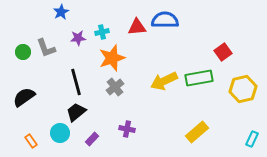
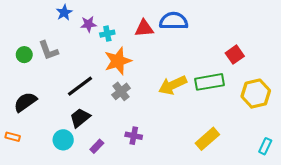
purple star: (78, 38) -> (88, 24), moved
black line: (76, 82) -> (80, 86), turned 68
orange rectangle: (31, 141) -> (13, 137), moved, turned -40

